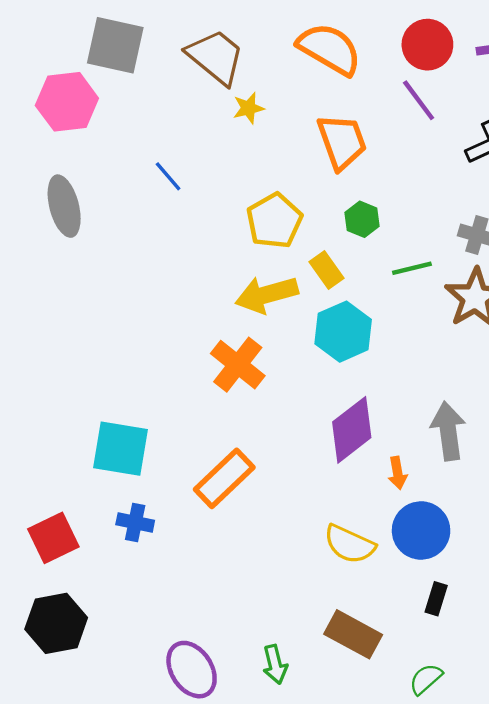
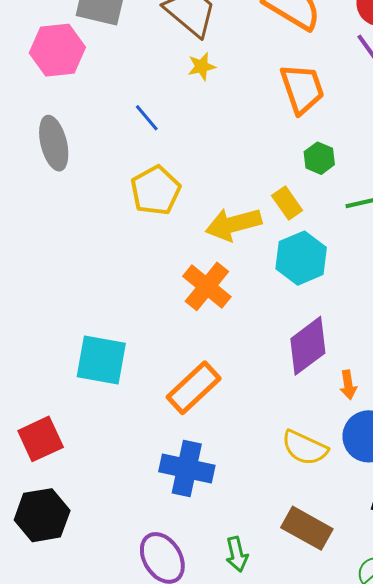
yellow star: (248, 108) -> (202, 67), moved
yellow pentagon: (274, 221) -> (156, 191), moved
blue cross: (135, 522) -> (187, 468), moved, size x1.6

